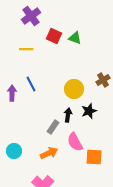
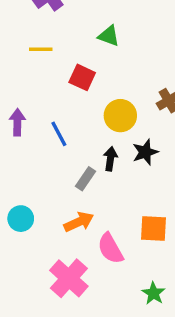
red square: (54, 36) -> (82, 77), moved
green triangle: (75, 38) -> (109, 36), moved
blue line: (31, 84) -> (59, 134), moved
pink semicircle: (75, 142) -> (110, 248), moved

